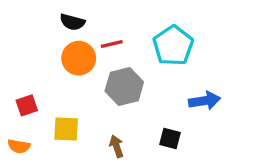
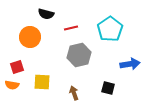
orange circle: (79, 58) -> (30, 37), moved
orange semicircle: (19, 146) -> (12, 85), moved

